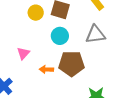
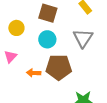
yellow circle: (36, 13) -> (16, 28), moved
gray triangle: (95, 34) -> (83, 38), turned -50

